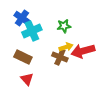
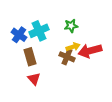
blue cross: (22, 18) -> (19, 35), moved
brown rectangle: (23, 57) -> (30, 57), turned 48

